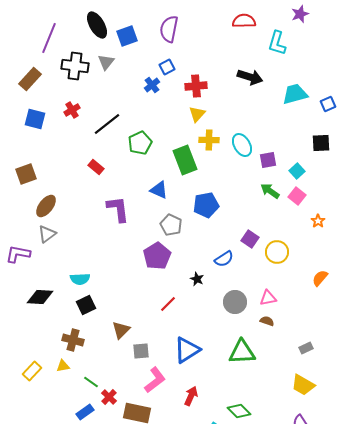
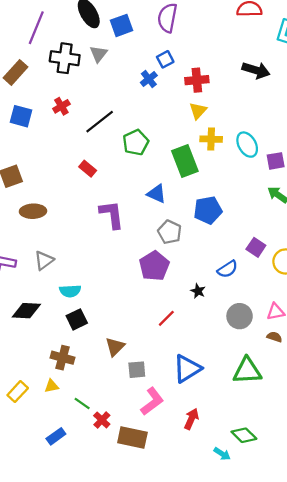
brown ellipse: (46, 206) -> (33, 211), turned 50
gray triangle: (47, 234) -> (44, 260), moved
blue rectangle: (85, 412) -> (56, 436), moved

